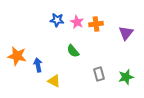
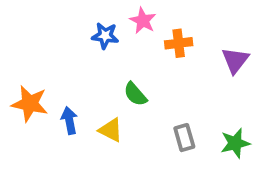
pink star: (77, 22) -> (143, 21), moved
yellow triangle: (54, 81) -> (111, 130), moved

